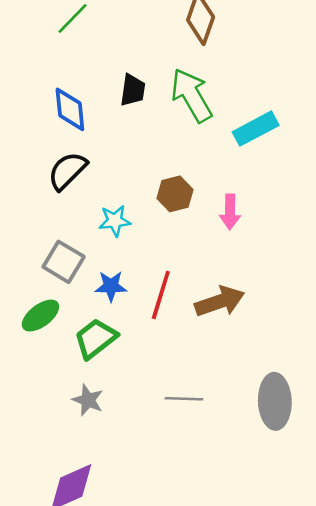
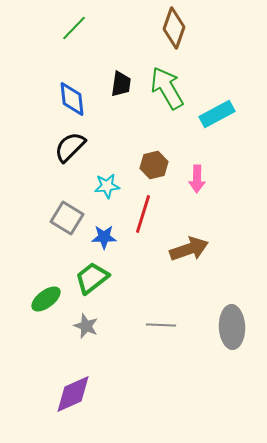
red line: (161, 295) -> (143, 214), moved
green ellipse: (40, 316) -> (46, 299), moved

